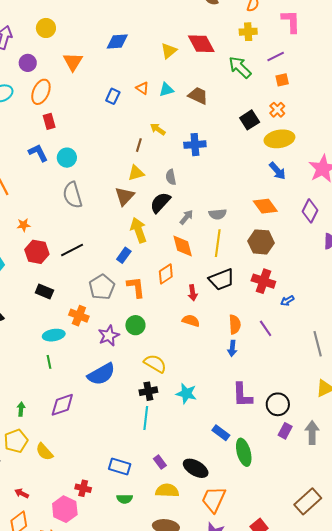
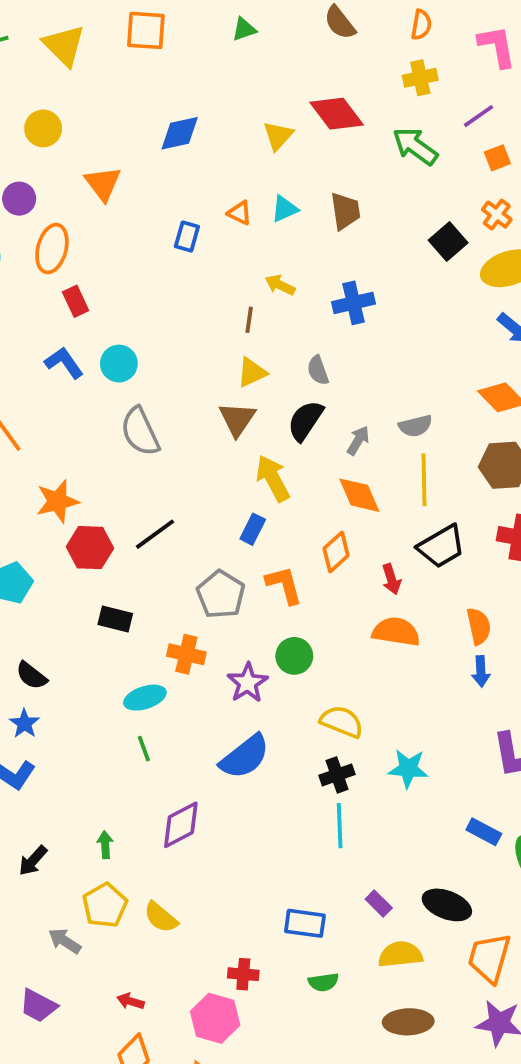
brown trapezoid: (198, 96) -> (345, 211), turned 65
orange star: (24, 225) -> (57, 501), size x1.6
orange semicircle: (191, 321) -> (396, 632), size x1.4

